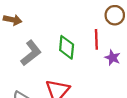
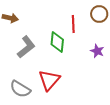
red line: (96, 39) -> (73, 24), moved

